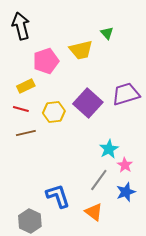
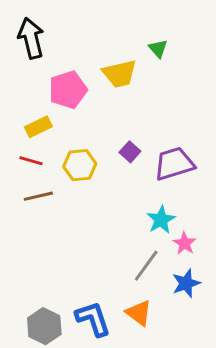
purple trapezoid: (126, 94) -> (174, 164), moved
purple square: (88, 103) -> (130, 152), size x0.5
blue L-shape: (58, 196) -> (93, 319), moved

